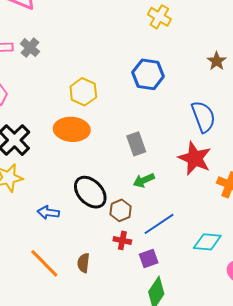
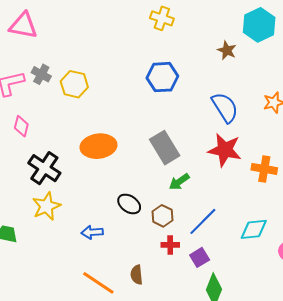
yellow hexagon: (83, 92) -> (74, 84), moved
gray rectangle: (136, 144) -> (165, 148), size x1.4
black ellipse: (90, 192) -> (129, 204), size x0.7

